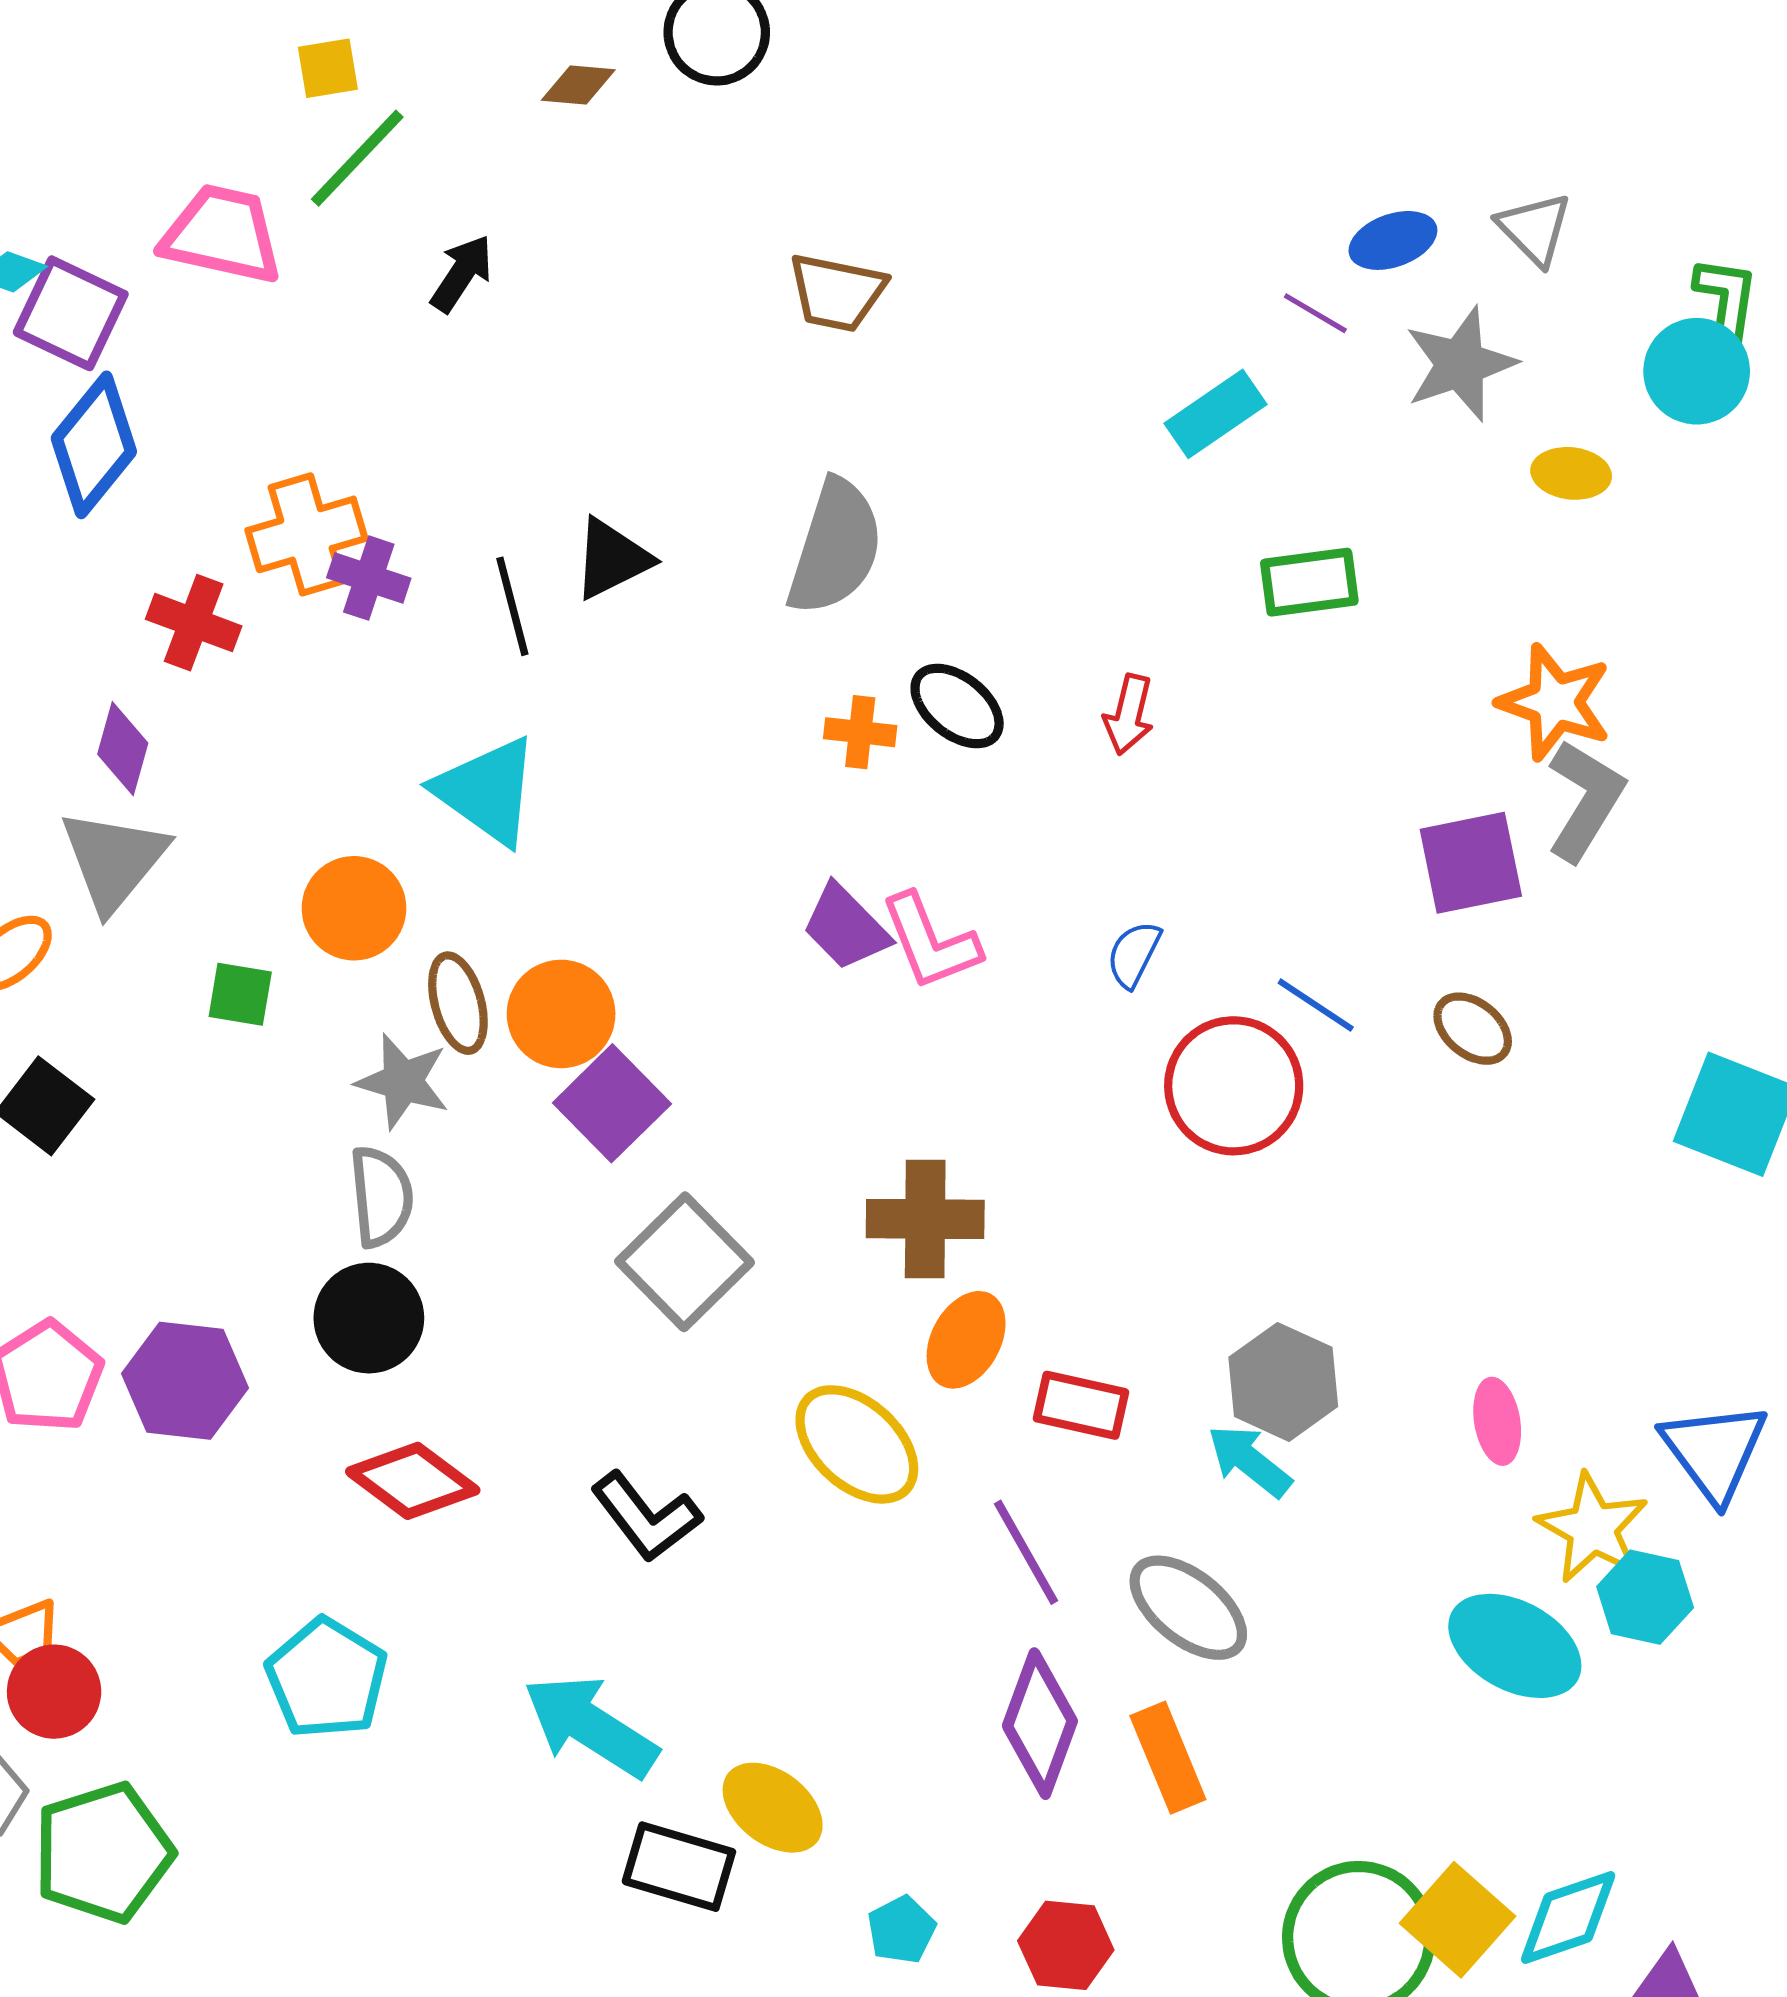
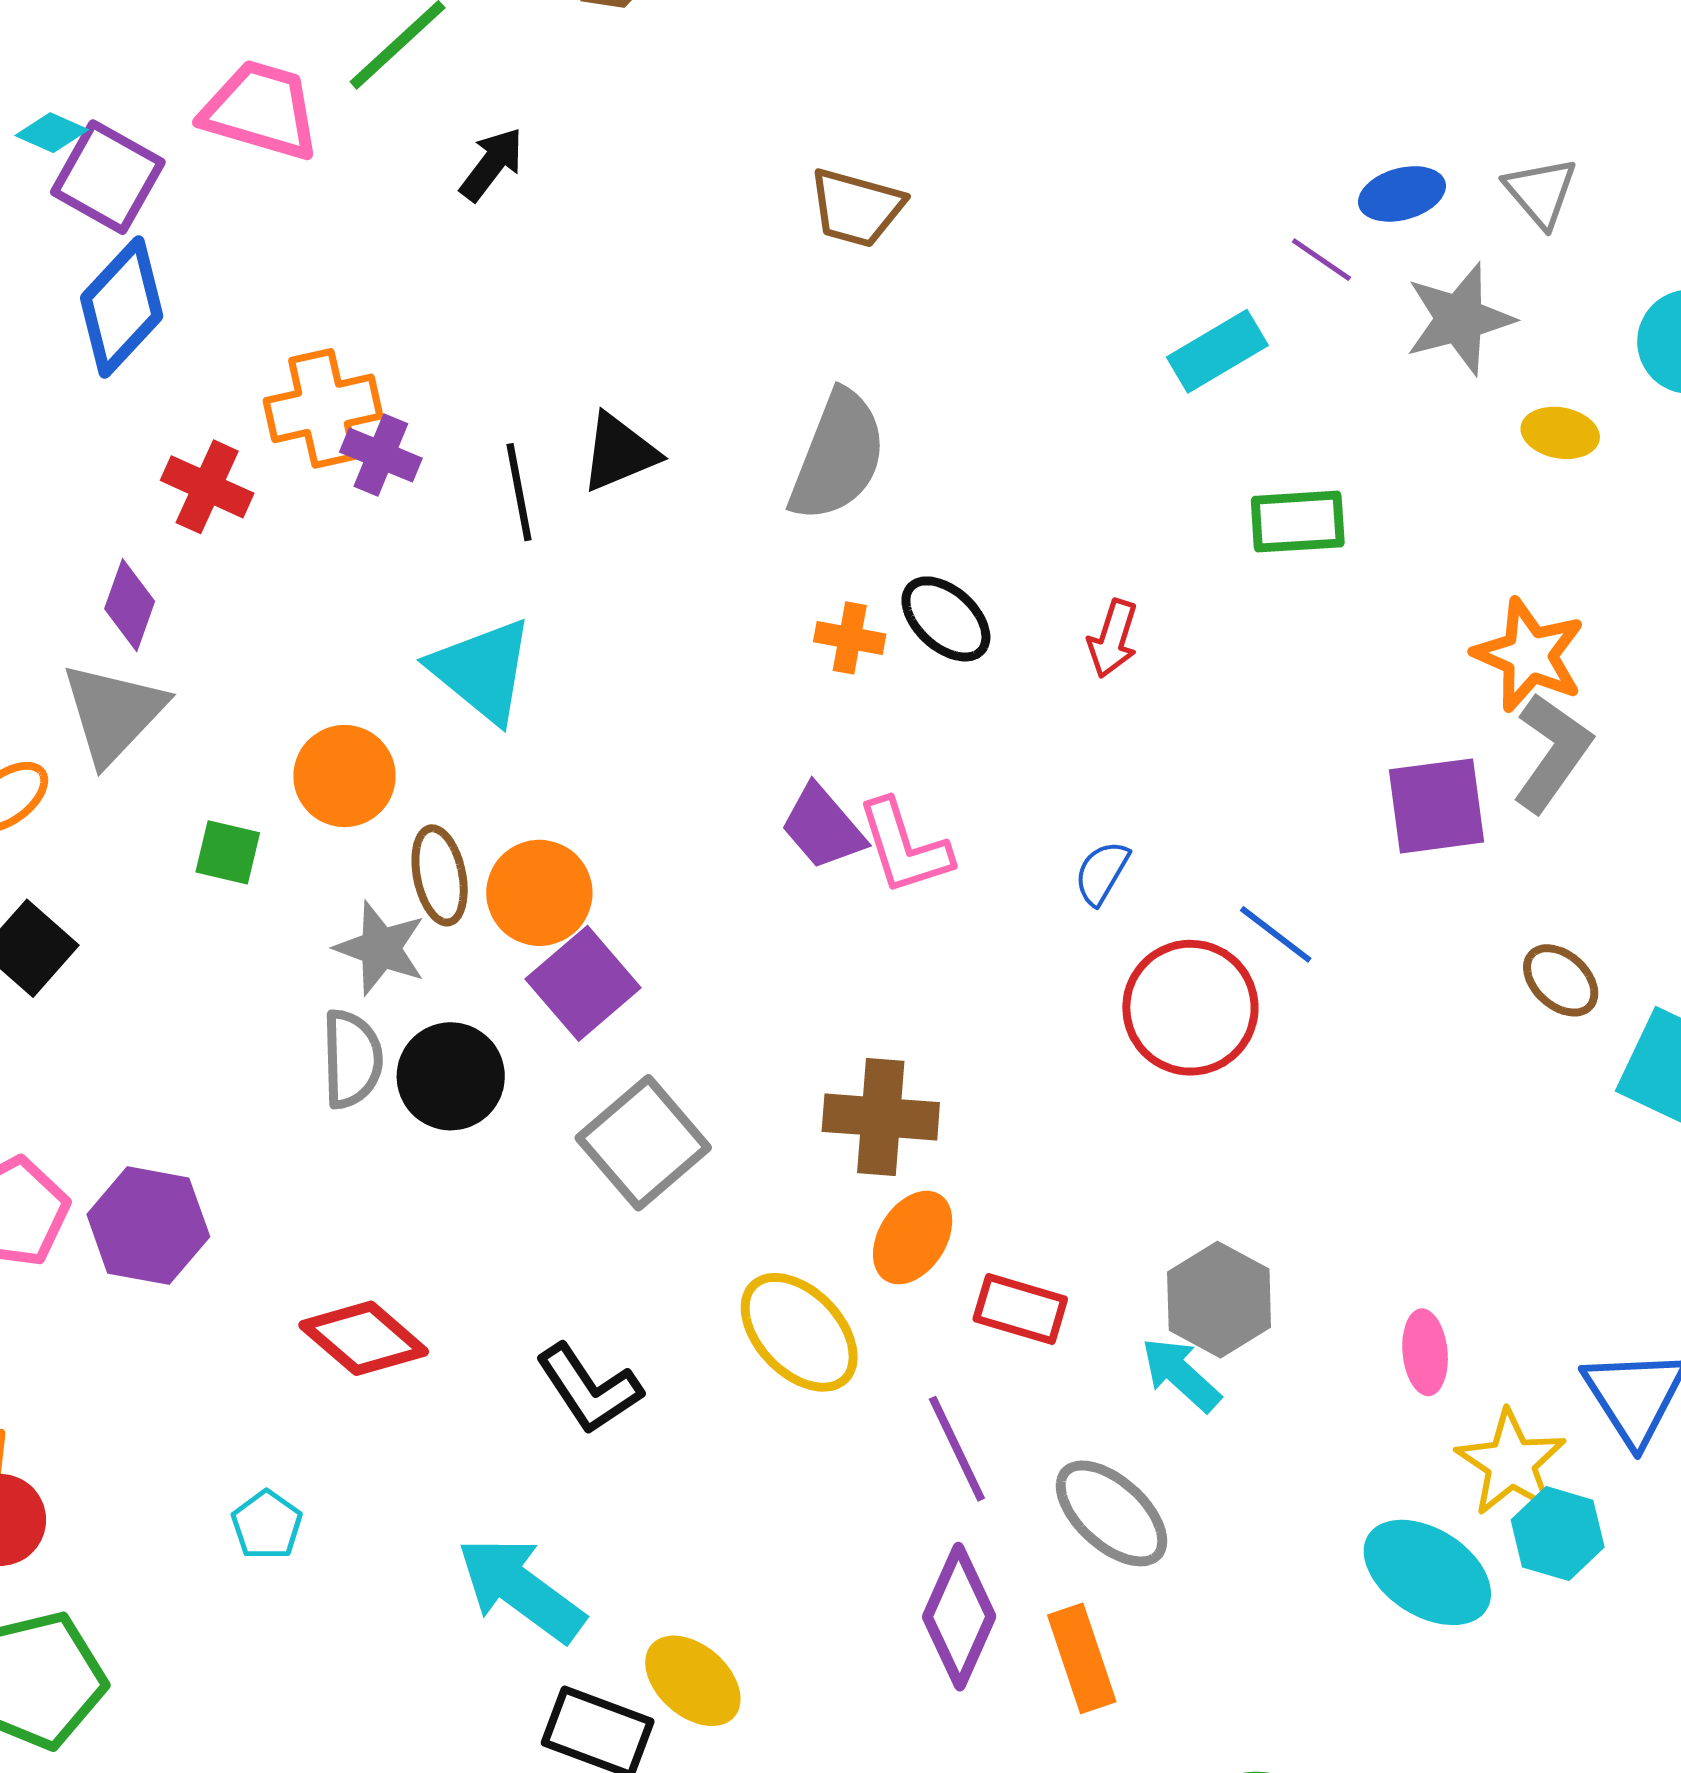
brown ellipse: (1473, 1029) -> (1561, 980), moved
black circle: (369, 1318) -> (451, 1076), moved
cyan pentagon: (327, 1678) -> (267, 1525), size x0.6

